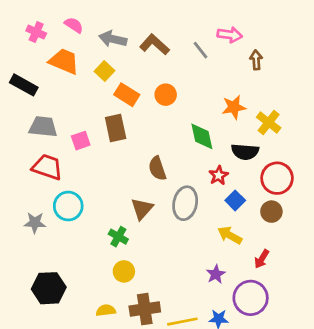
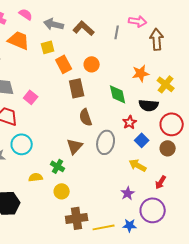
gray line: (200, 50) -> (117, 32), turned 48
brown arrow: (256, 60) -> (157, 39), size x1.5
yellow square: (104, 71) -> (48, 47), turned 32
orange rectangle: (127, 95) -> (64, 64), turned 30
brown rectangle: (116, 128) -> (77, 88), moved
pink square: (81, 141) -> (31, 97), turned -32
yellow semicircle: (106, 310) -> (36, 177), moved

